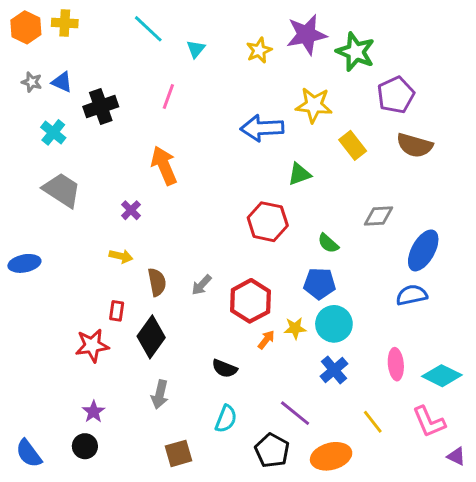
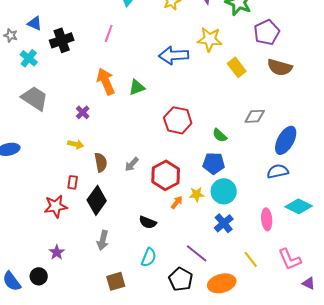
gray star: (32, 82) -> (11, 35), moved
green triangle: (299, 174) -> (137, 87), moved
cyan diamond: (442, 376) -> (299, 206), moved
black circle: (85, 446) -> (39, 276), moved

